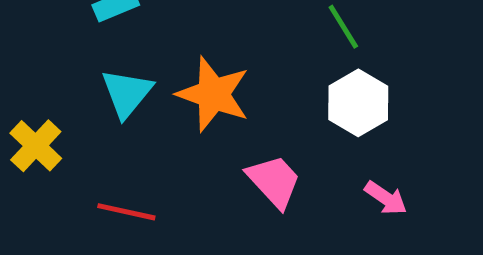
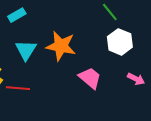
red line: (126, 212) -> (18, 88), moved

